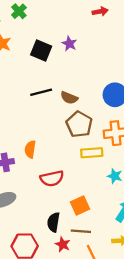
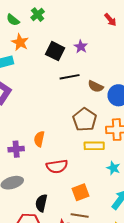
red arrow: (100, 11) -> (110, 20), turned 56
black line: (41, 92) -> (70, 77), moved
brown semicircle: (69, 98) -> (96, 86), moved
black semicircle: (53, 222) -> (41, 203), moved

